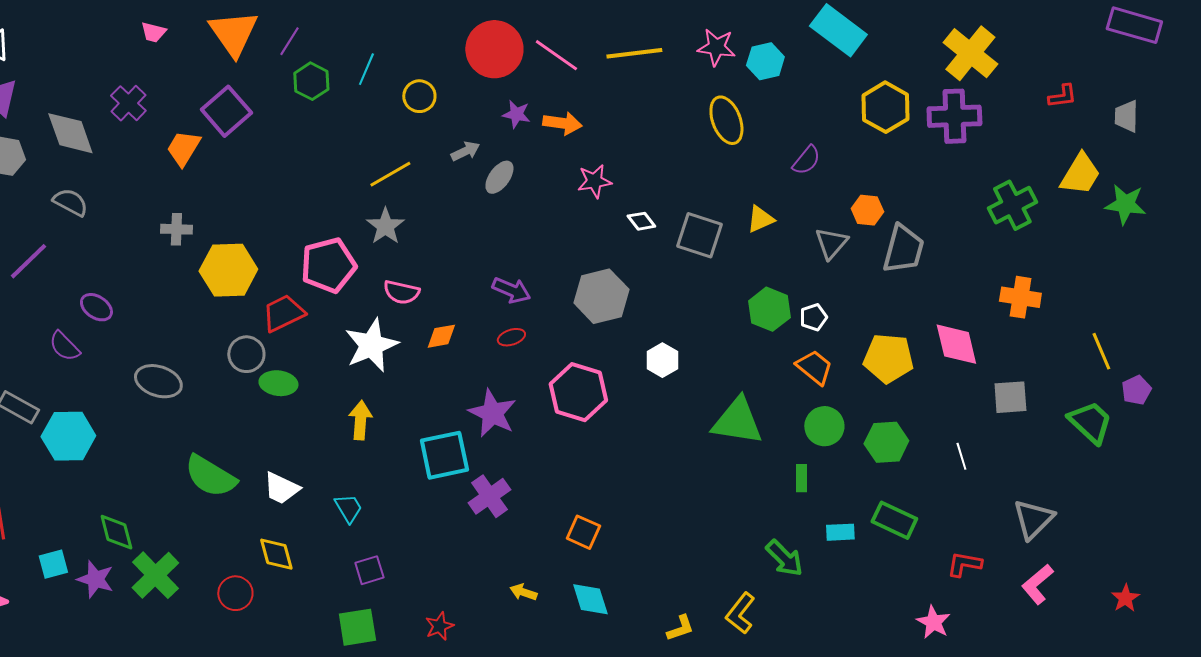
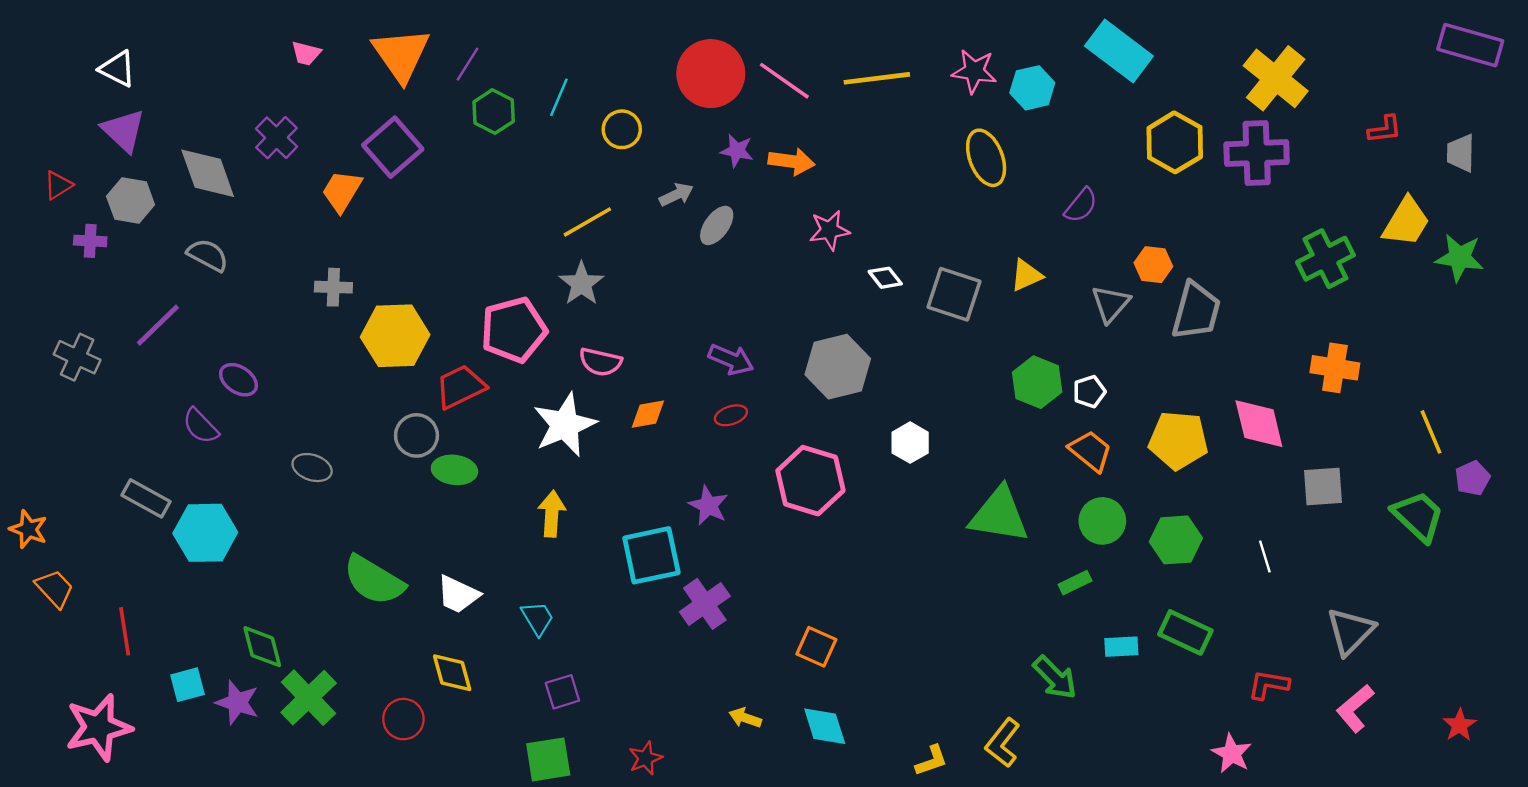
gray ellipse: (158, 381) -> (312, 468), size x0.7
purple star: (492, 413) -> (708, 505), size x0.7
green rectangle: (801, 478) -> (1075, 583), turned 64

